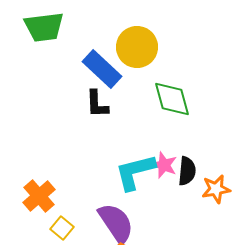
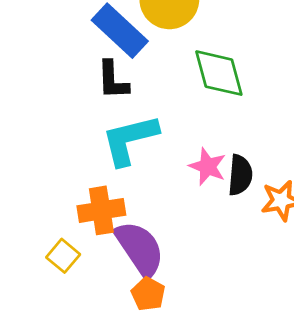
cyan L-shape: (135, 172) -> (130, 140), moved
orange cross: (39, 196) -> (101, 210), moved, turned 32

